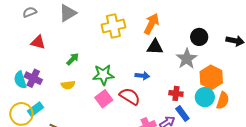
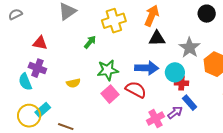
gray semicircle: (30, 12) -> (15, 14), moved
black circle: (199, 37) -> (207, 14), moved
green arrow: (73, 59) -> (90, 42), moved
blue arrow: (142, 76) -> (147, 68), size x1.6
purple cross: (33, 78) -> (37, 68), moved
cyan circle: (205, 97) -> (175, 72), moved

